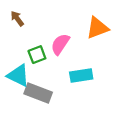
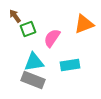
green square: (37, 55) -> (28, 29), moved
cyan triangle: (18, 76) -> (34, 62), moved, turned -35

